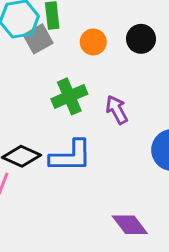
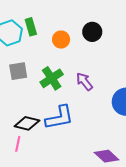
gray square: (38, 39) -> (18, 71), moved, turned 30

